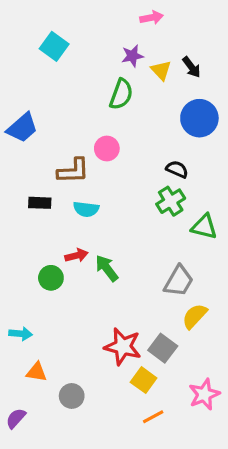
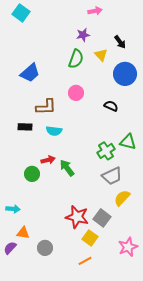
cyan square: (54, 46) -> (21, 13), moved
yellow triangle: (161, 70) -> (101, 55), moved
blue trapezoid: (22, 128) -> (30, 73), moved
pink circle: (107, 148) -> (76, 93), moved
green cross: (171, 201) -> (106, 151), moved
gray trapezoid: (179, 281) -> (112, 176), turned 35
orange line: (153, 417) -> (85, 261), moved
purple semicircle: (16, 418) -> (10, 248), moved

